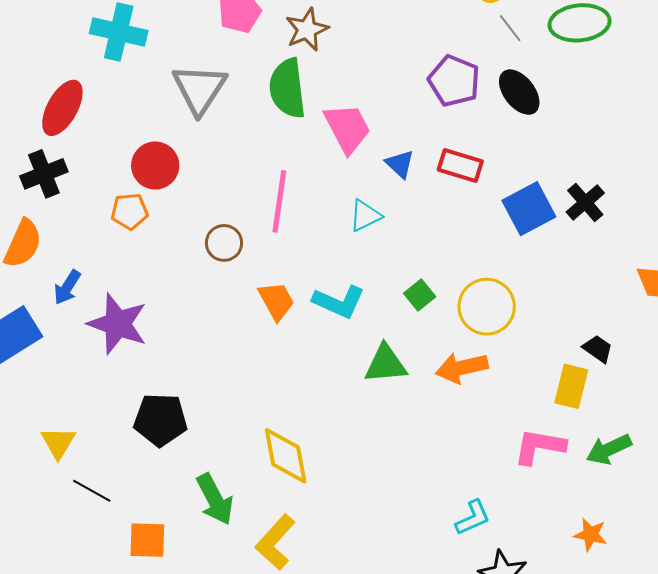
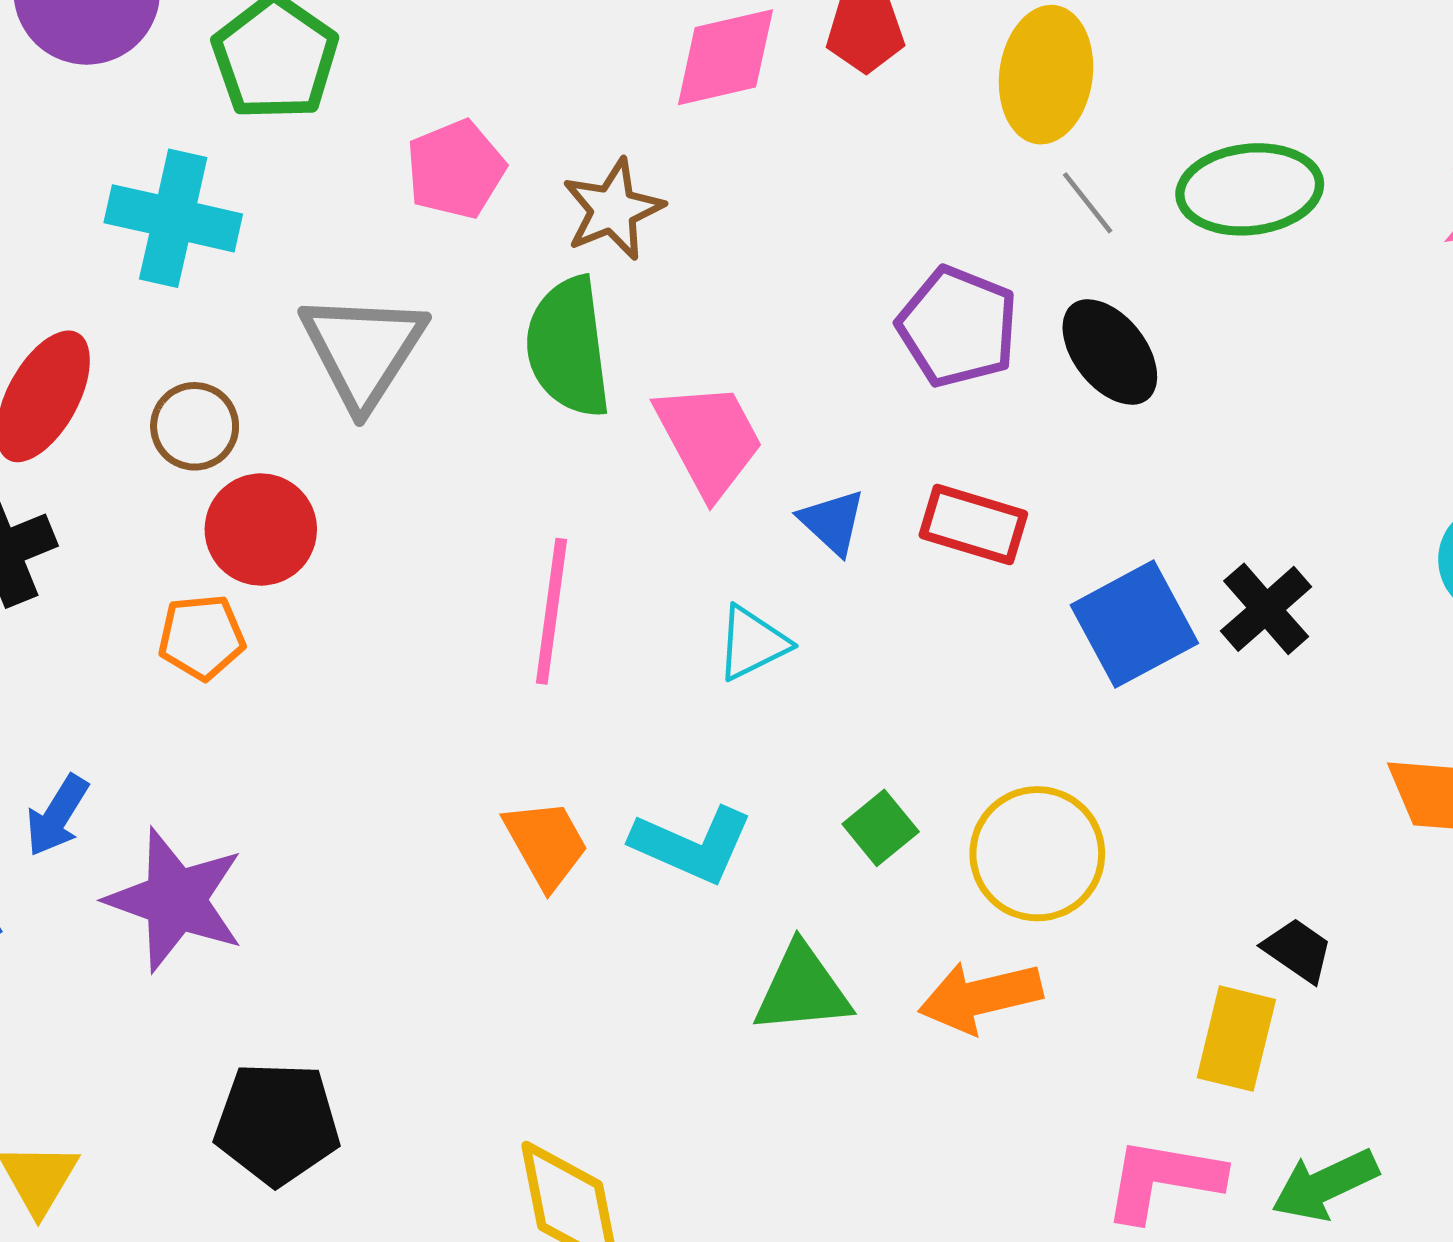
brown circle: (224, 243) -> (195, 426), moved

